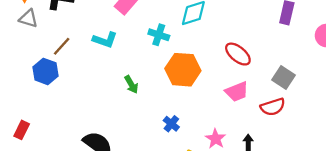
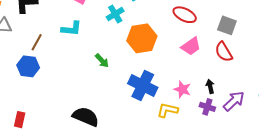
cyan cross: (159, 35) -> (115, 14), turned -36
red semicircle: (273, 107) -> (224, 52), turned 90
blue cross: (171, 124) -> (143, 85), size x2.0

